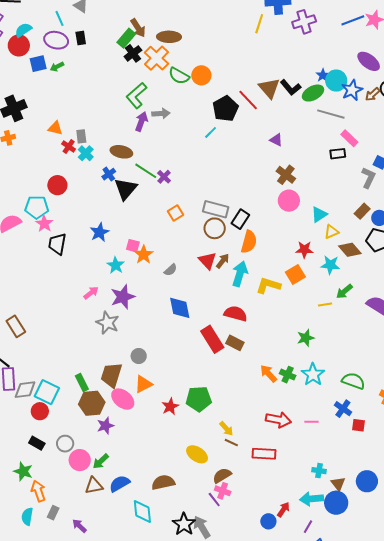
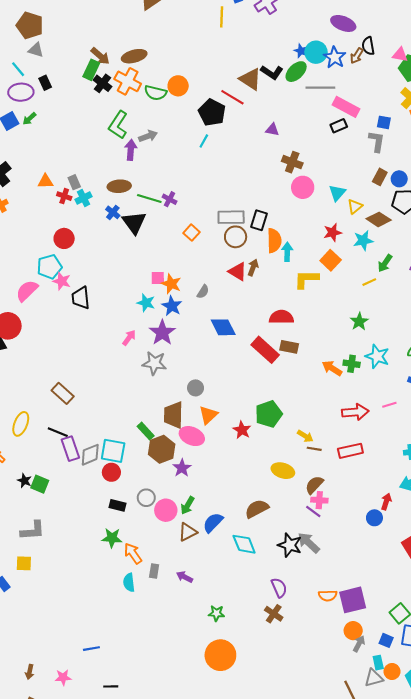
pink rectangle: (349, 138) -> (346, 107), size x1.4
cyan cross: (86, 153) -> (84, 198), turned 35
blue star: (100, 232) -> (172, 306), moved
cyan arrow: (240, 274) -> (287, 252), moved, size x0.7

